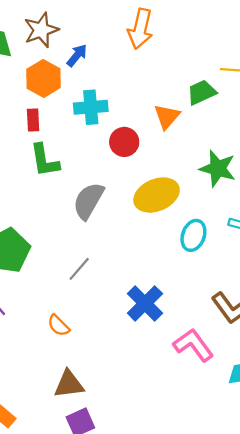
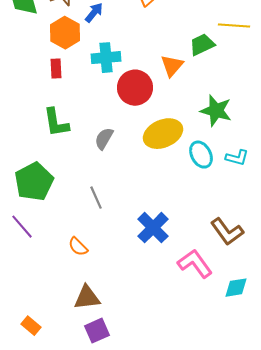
red circle: (124, 142) -> (135, 88), size x1.4
green L-shape: (45, 160) -> (56, 123), moved
gray semicircle: (88, 201) -> (104, 139), size x0.7
cyan ellipse: (193, 235) -> (201, 155), moved, turned -48
gray line: (79, 269) -> (96, 198), turned -65

